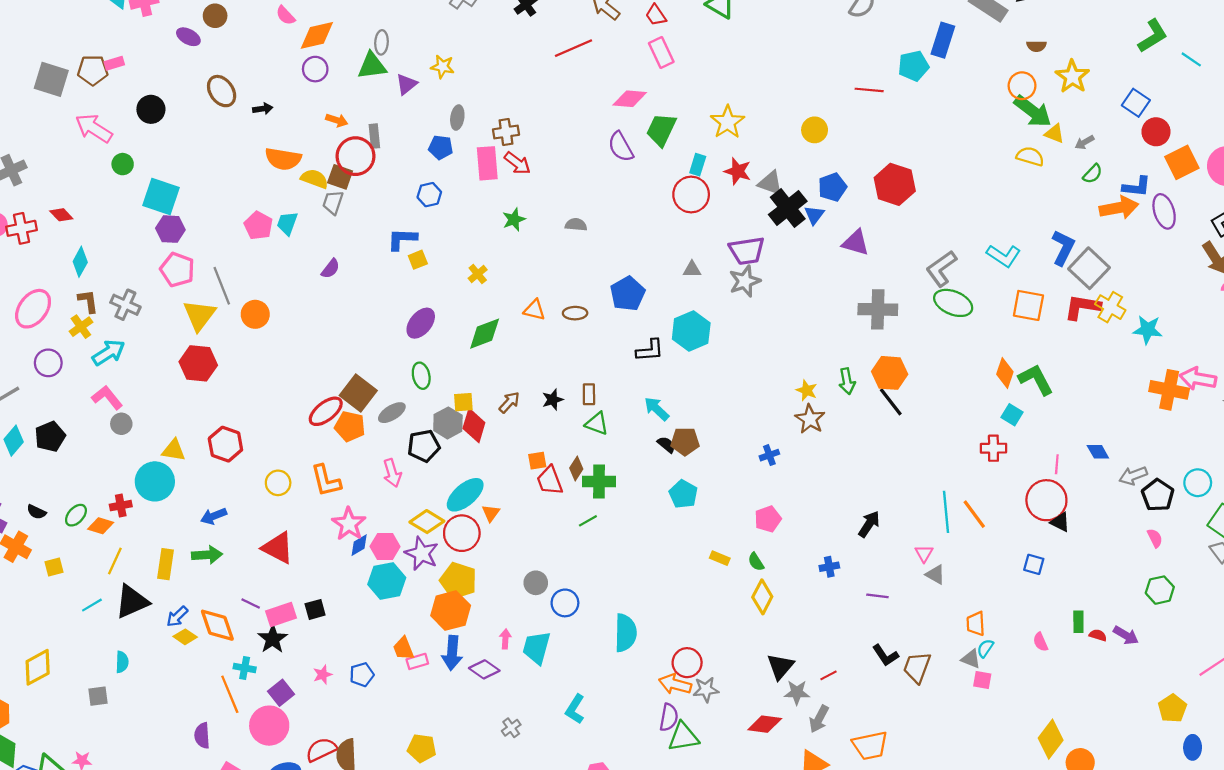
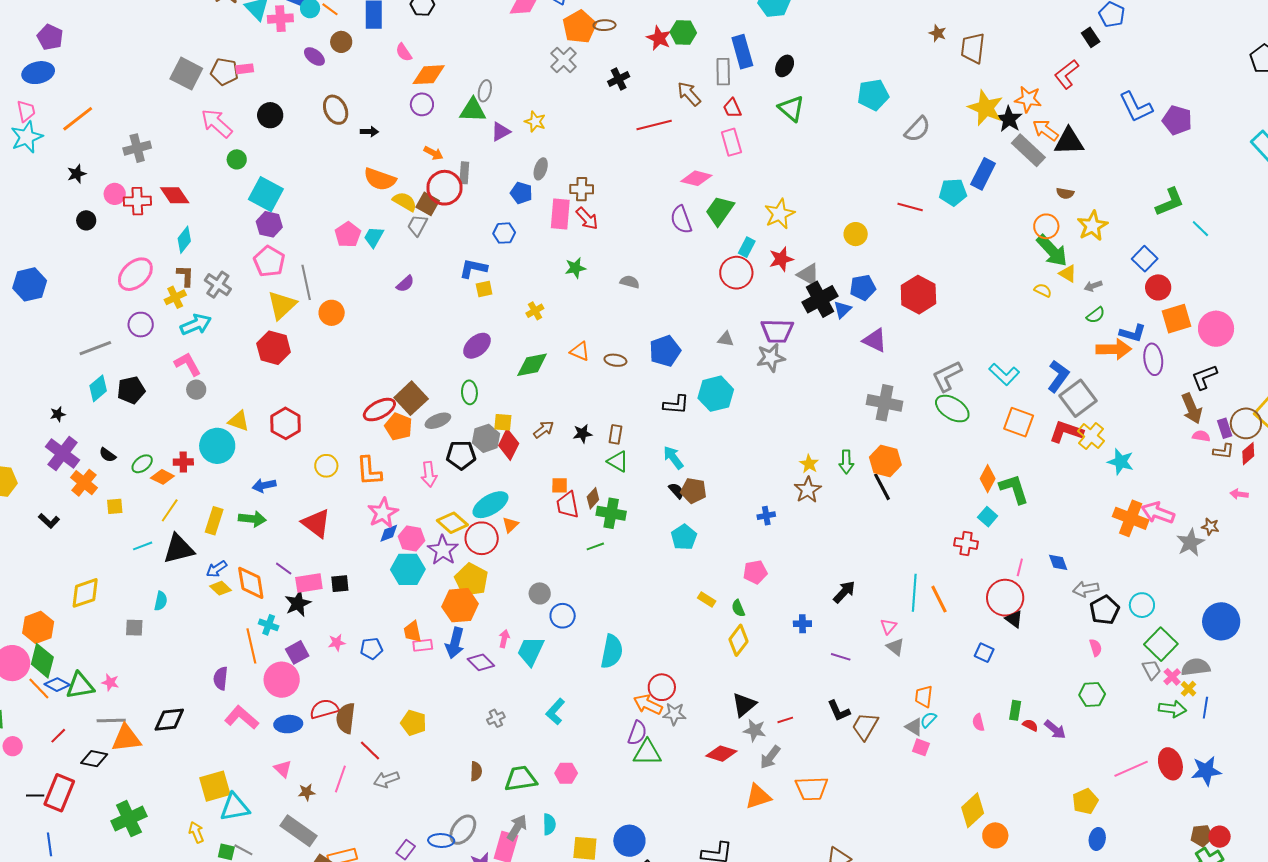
yellow semicircle: (1030, 156) -> (1043, 290), size x0.7
red star: (738, 171) -> (781, 259), turned 30
red diamond: (61, 215) -> (175, 195), size x1.4

